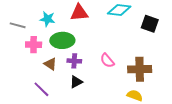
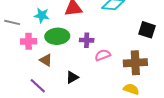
black square: (150, 24) -> (147, 30), moved
purple cross: (74, 61) -> (87, 40), moved
pink semicircle: (107, 61) -> (103, 55), turned 112

